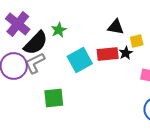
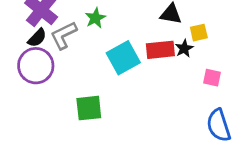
black semicircle: (36, 43) -> (37, 38), moved, size x0.6
gray L-shape: (35, 63) -> (64, 35), moved

